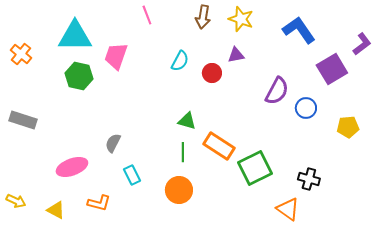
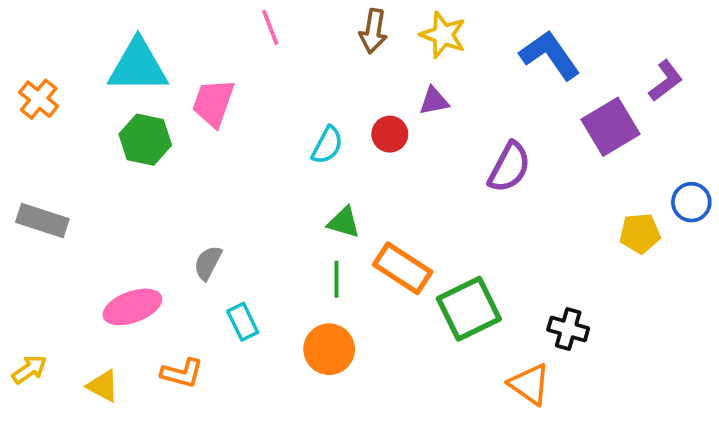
cyan semicircle: (180, 61) -> (327, 145), moved
blue circle: (306, 108) -> (691, 202), moved
yellow arrow: (16, 201) -> (29, 369), turned -60

